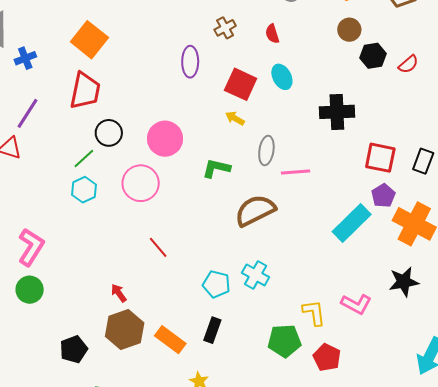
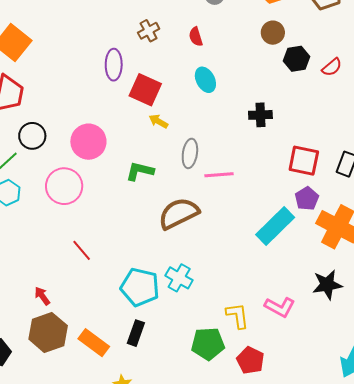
red square: (241, 84) -> (145, 90), moved
black cross: (337, 112) -> (260, 115), size x0.7
cyan pentagon: (216, 284) -> (140, 287), size x1.4

